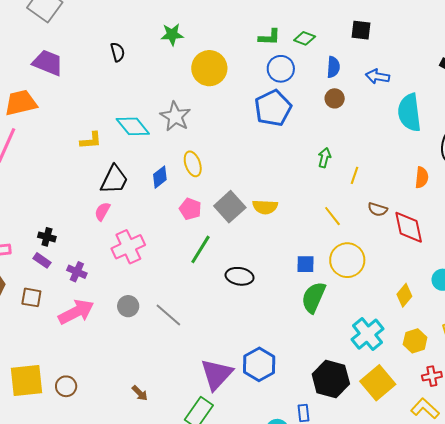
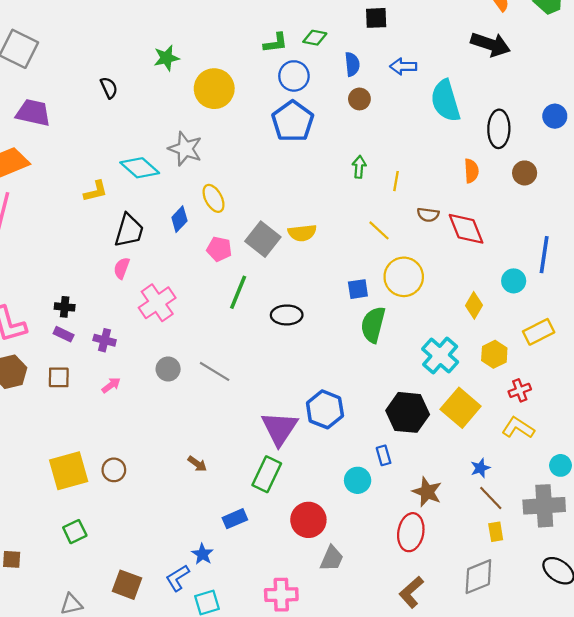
pink arrow: (76, 312) -> (111, 385), size x0.5

